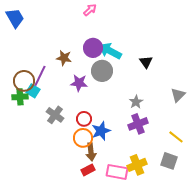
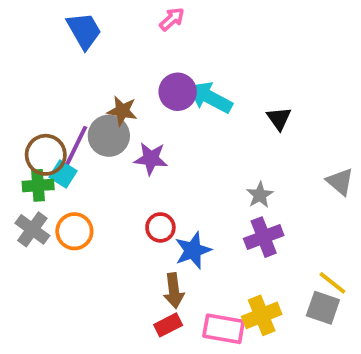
blue trapezoid: (15, 18) -> (84, 31), moved
gray circle: (102, 71) -> (109, 136), moved
gray triangle: (178, 95) -> (340, 182), turned -35
gray cross: (55, 115) -> (32, 229), moved
yellow line: (176, 137) -> (332, 283), moved
orange circle: (83, 138) -> (74, 231), moved

